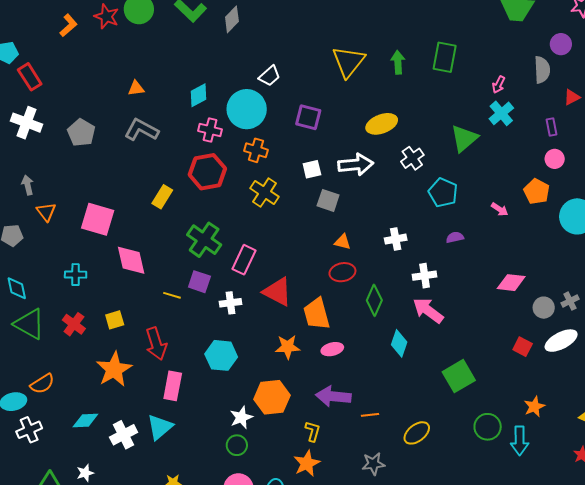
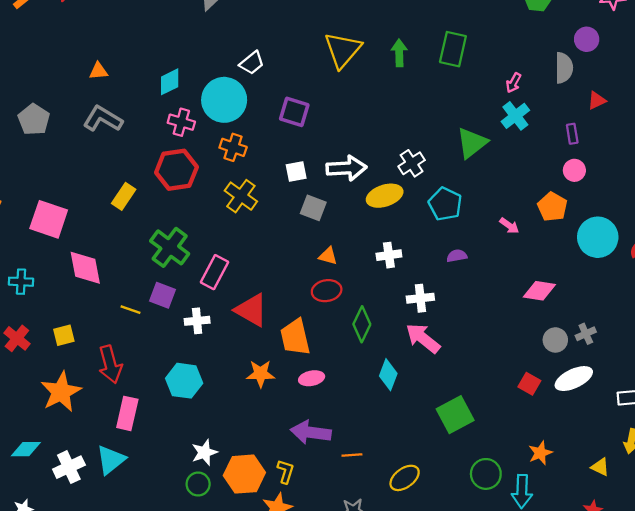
yellow ellipse: (382, 124) -> (385, 196), moved
pink diamond: (511, 283) -> (539, 291), moved
orange hexagon: (272, 397) -> (244, 474), moved

